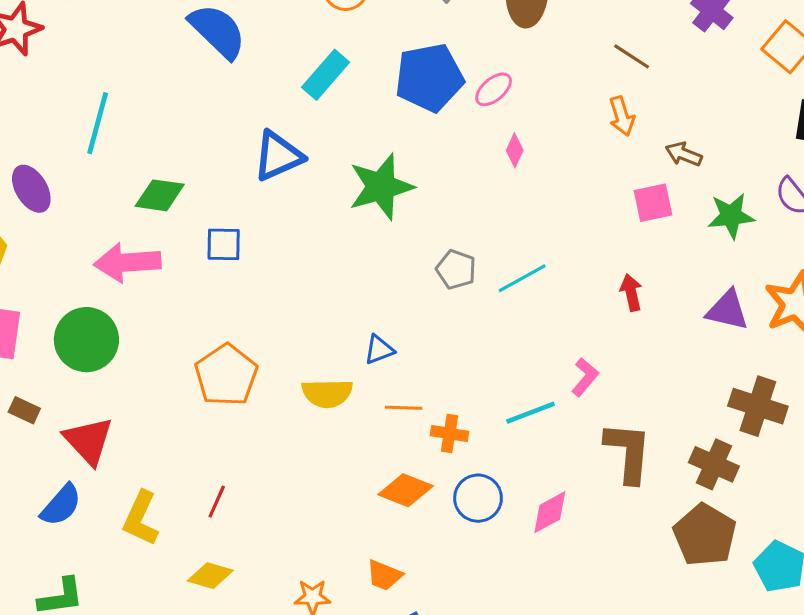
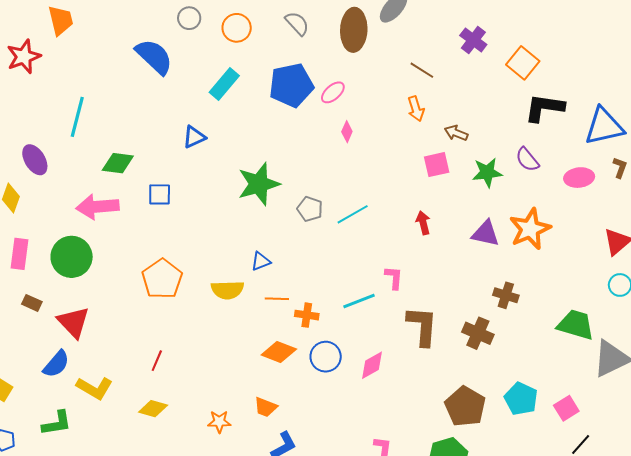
blue triangle: (278, 156) -> (194, 137), size x0.7
green star: (381, 187) -> (259, 184), moved
pink L-shape: (585, 377) -> (394, 278), turned -35
brown cross: (758, 406) -> (506, 295), size x0.7
yellow L-shape: (141, 518) -> (95, 388), moved, turned -84
brown pentagon: (705, 535) -> (465, 406), moved

